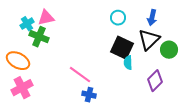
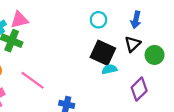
black triangle: (149, 40) -> (133, 44), size x0.7
cyan semicircle: (128, 63) -> (109, 69), turned 80
pink line: (80, 75) -> (33, 80), moved

